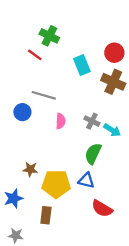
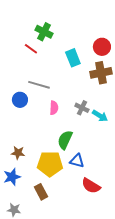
brown cross: (113, 82) -> (101, 73), turned -35
green semicircle: (93, 154) -> (65, 140), moved
brown star: (30, 169) -> (18, 153), moved
brown rectangle: (46, 215) -> (41, 192), turned -35

